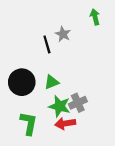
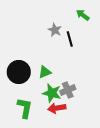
green arrow: (95, 17) -> (83, 15), turned -40
black line: (47, 44) -> (70, 39), moved

